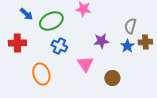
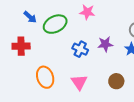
blue cross: (59, 46) -> (80, 49), moved
pink triangle: (85, 64) -> (79, 82), moved

